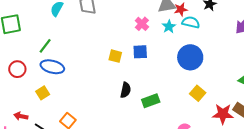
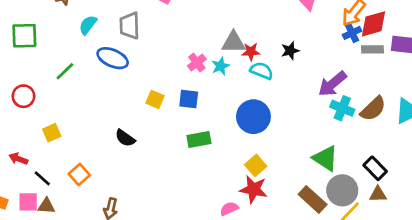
cyan star: (169, 27) -> (221, 66), moved
blue ellipse: (52, 67) -> (113, 58), moved
black semicircle: (126, 90) -> (125, 138), moved, turned 105
green rectangle: (151, 101) -> (199, 140), moved
red star: (223, 114) -> (253, 189), moved

